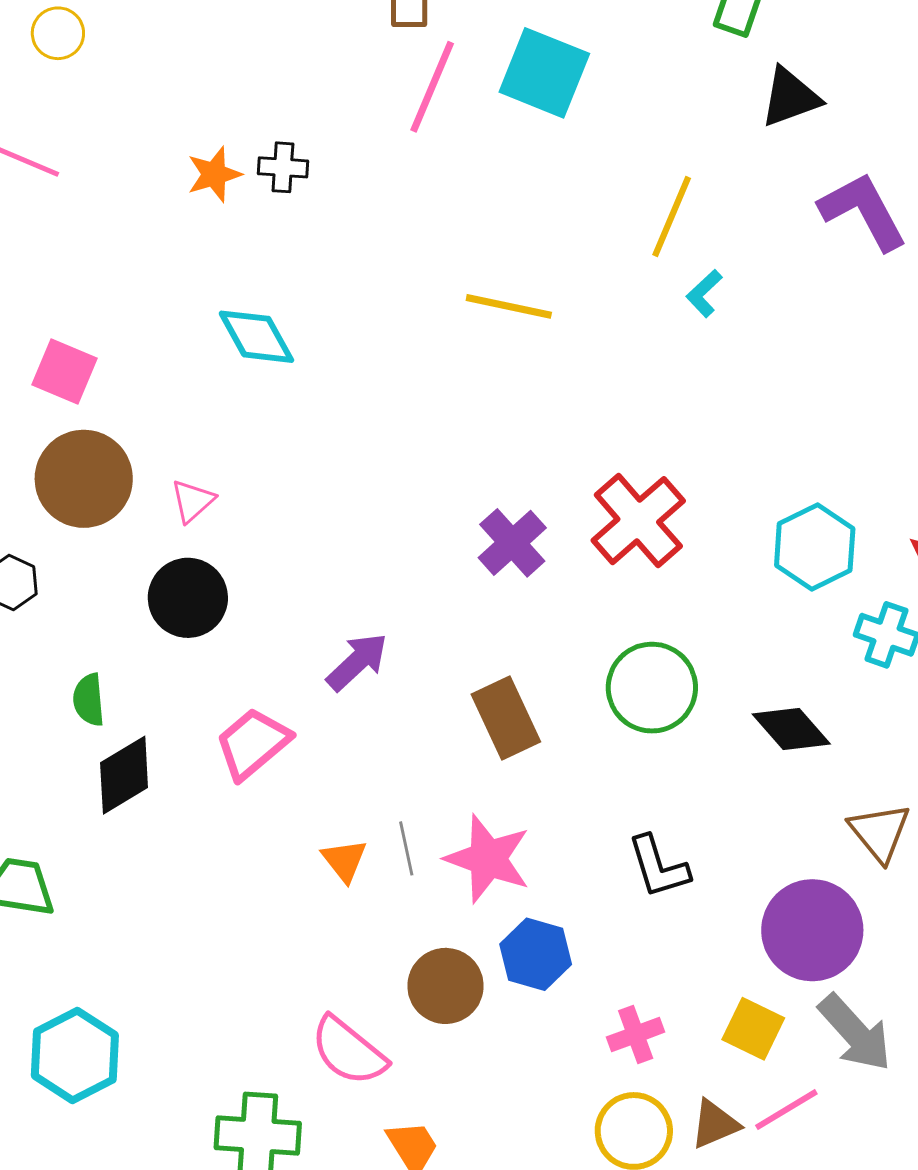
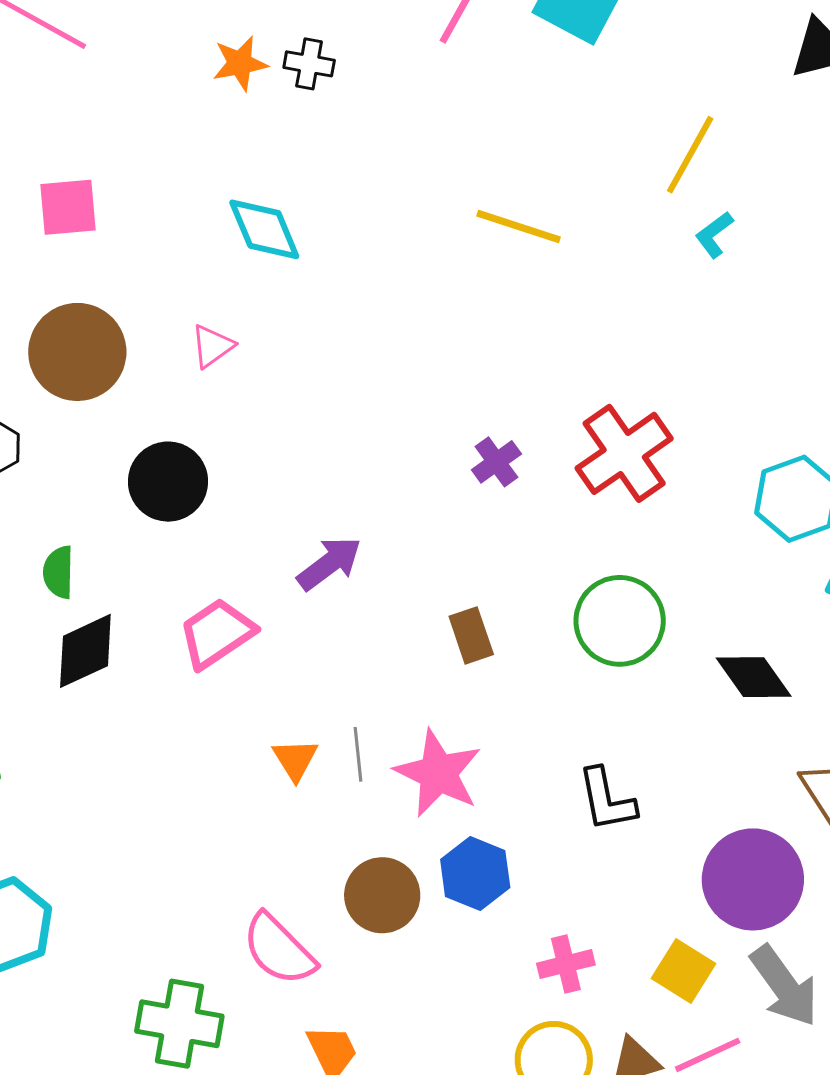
pink square: (65, 371) -> (68, 207), moved, turned -34
pink triangle: (193, 501) -> (212, 346), moved
purple cross: (512, 543) -> (496, 462), size x0.7
brown rectangle: (506, 718) -> (471, 635), size x0.7

